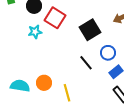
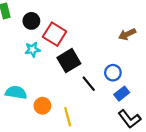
black square: (90, 30) -> (69, 61), moved
cyan semicircle: (20, 86) -> (16, 93), moved

